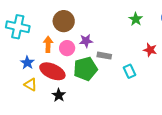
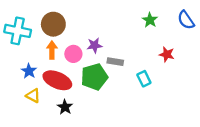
brown circle: (64, 21) -> (53, 24), moved

